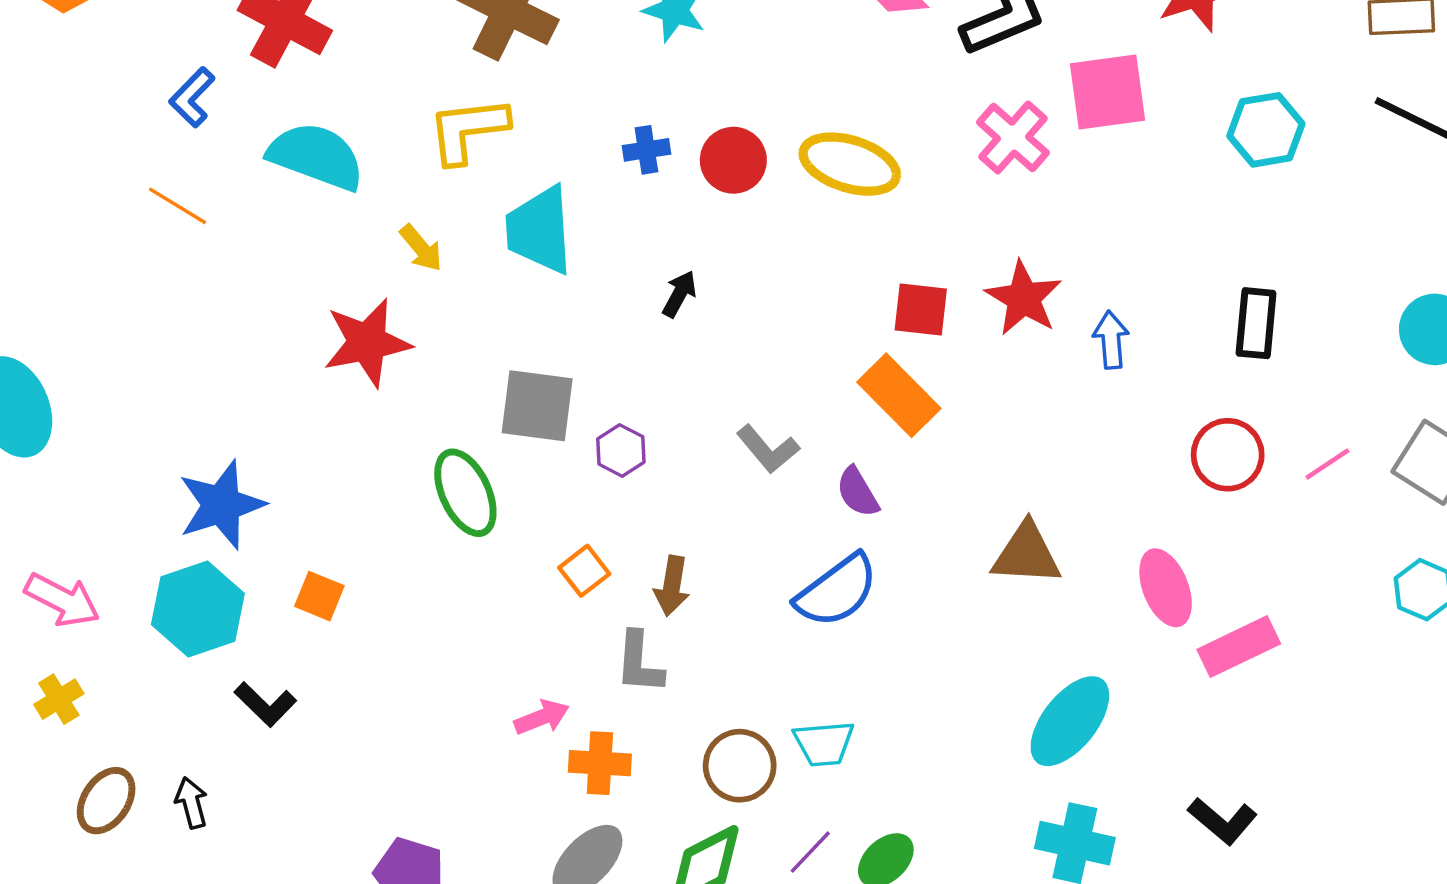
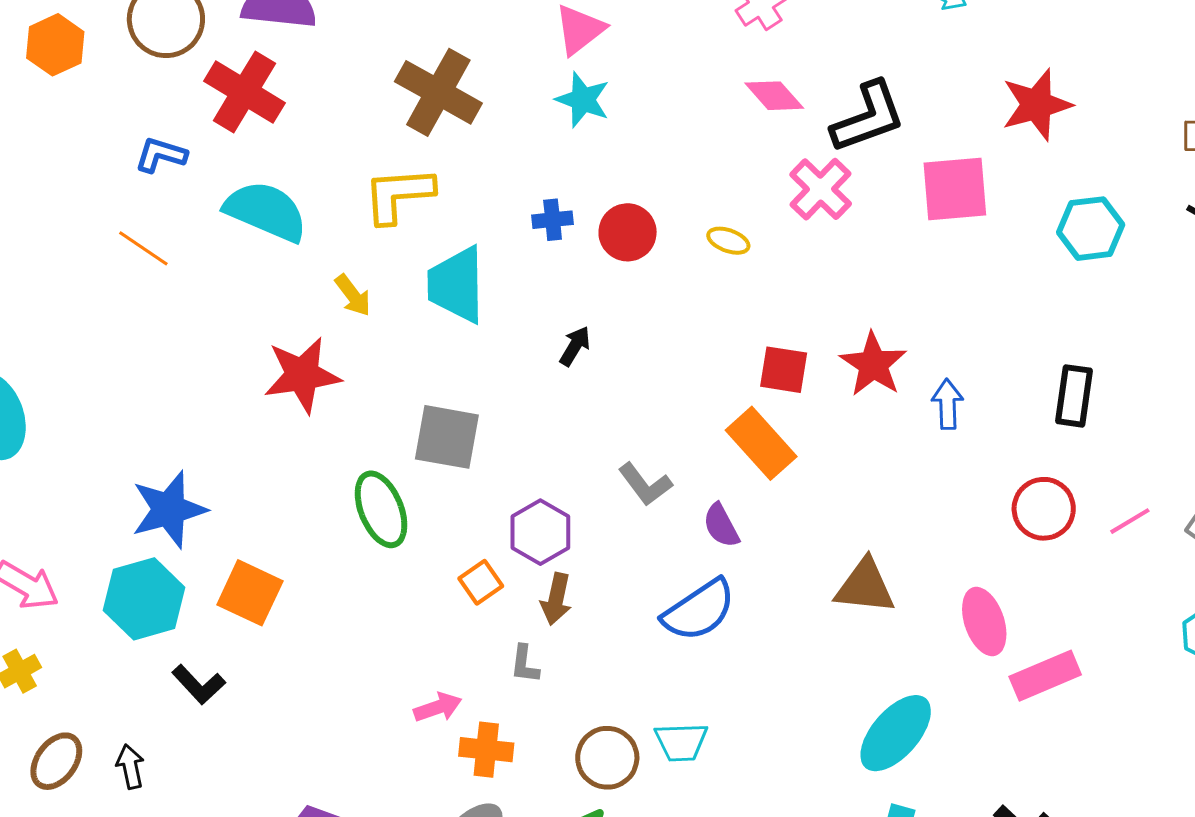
blue L-shape: (192, 97) -> (161, 155), turned 60
pink cross: (1013, 138) -> (821, 189), moved
yellow ellipse: (850, 164) -> (728, 241), size x0.5
purple hexagon: (621, 450) -> (540, 532), moved, size x1.4
orange square: (319, 596) -> (250, 593), size x1.5
gray L-shape: (639, 663) -> (525, 664), size x0.7

